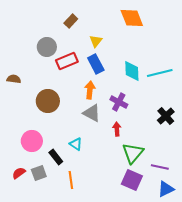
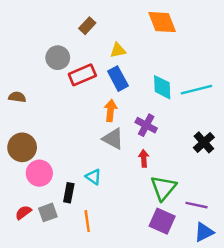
yellow triangle: (96, 41) -> (118, 50), turned 40
brown circle: (48, 101) -> (22, 147), moved
black rectangle: (56, 157) -> (69, 193), turned 49

